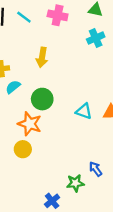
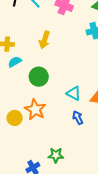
orange star: (30, 124) -> (35, 109), moved
blue arrow: (96, 169) -> (78, 118), moved

